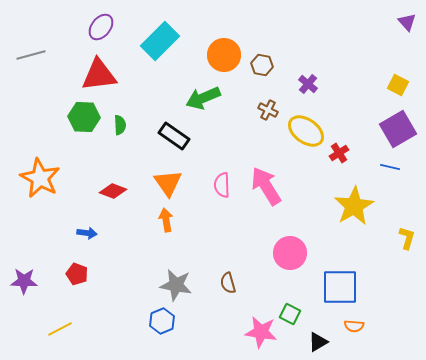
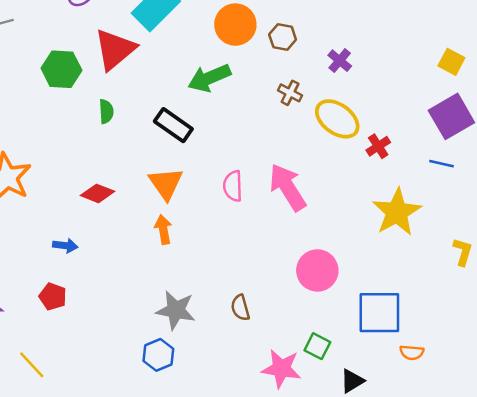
red triangle: (99, 75) -> (115, 49), moved, turned -33
green hexagon: (84, 117) -> (61, 69), moved
orange semicircle: (354, 326) -> (412, 352), moved
yellow line: (60, 329) -> (32, 365), turned 75

